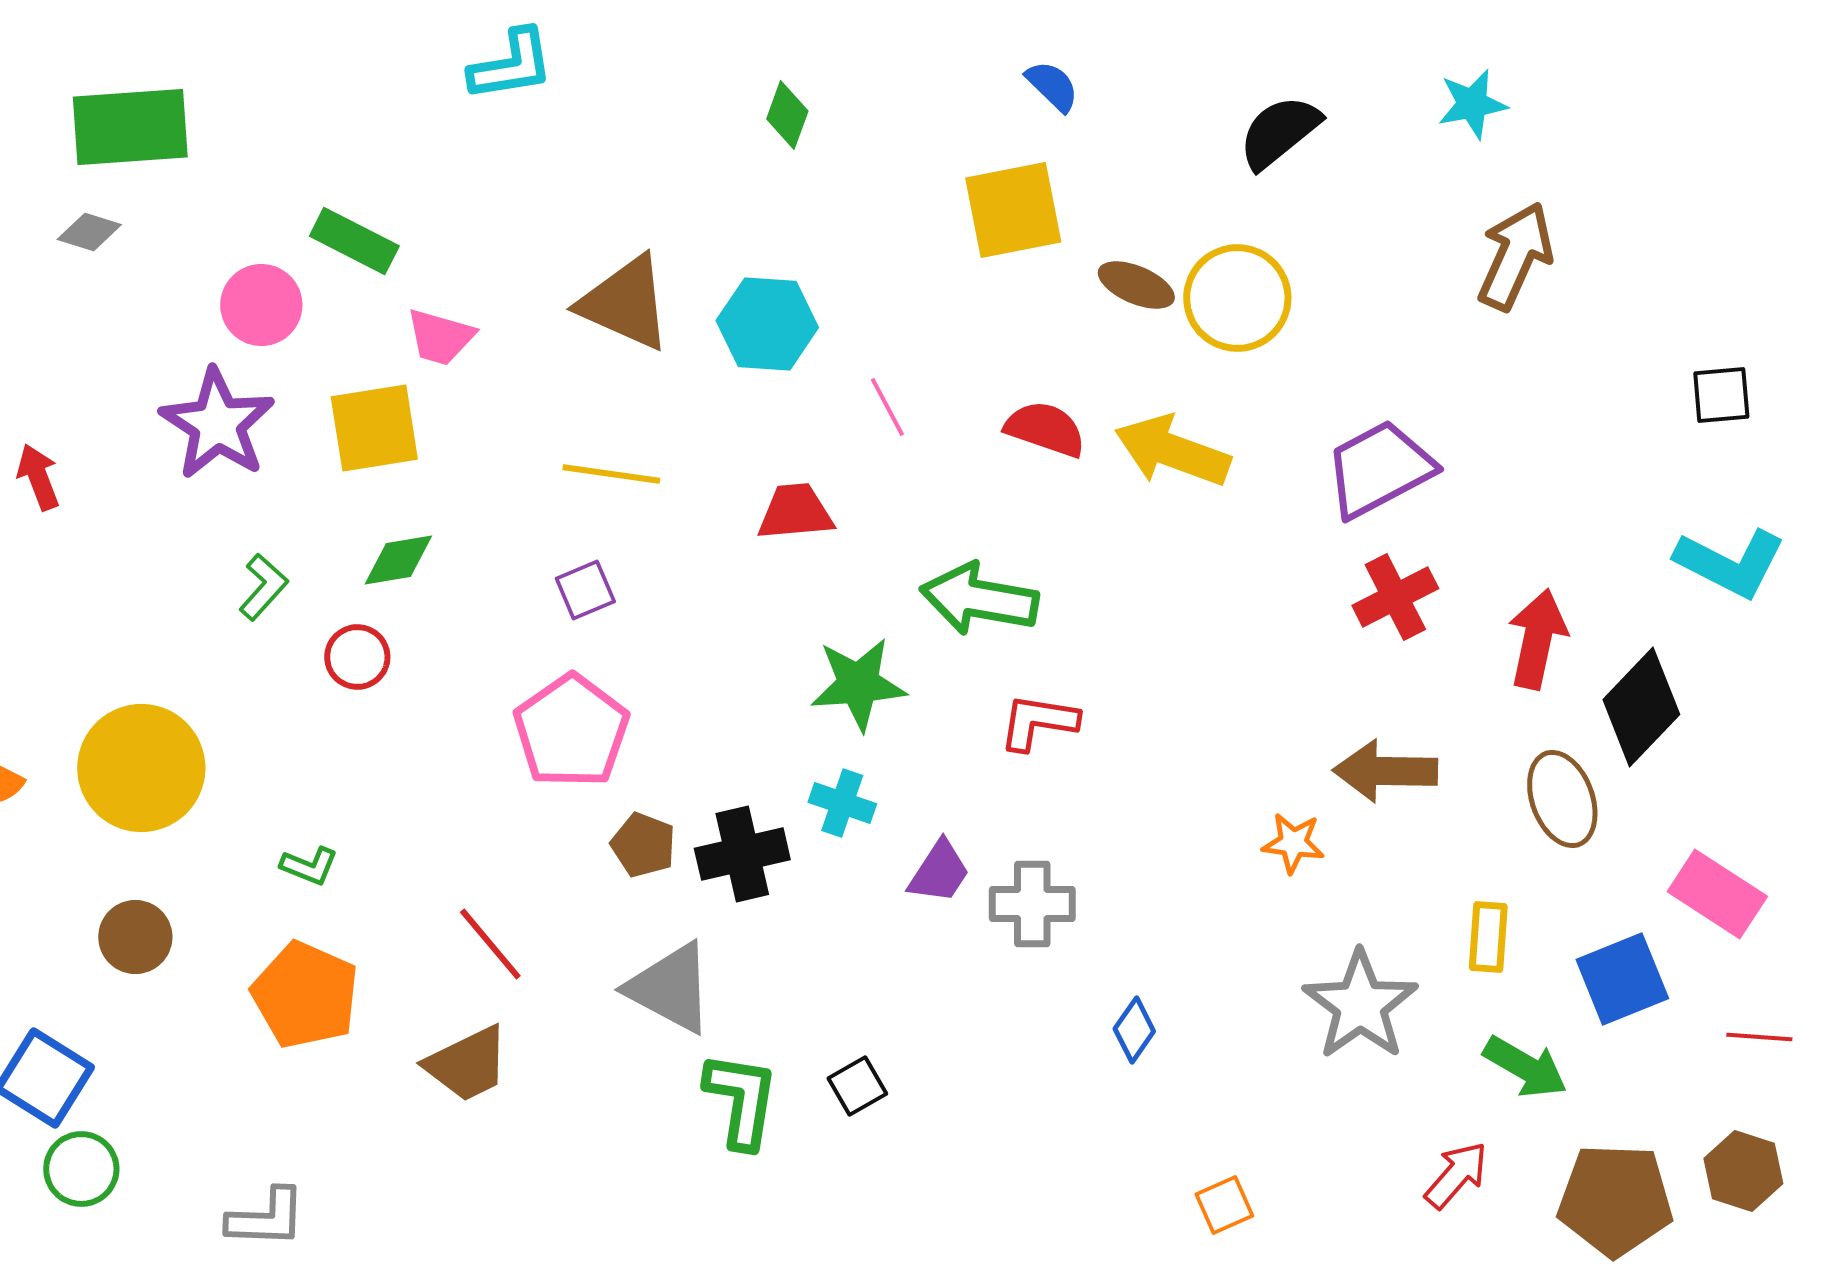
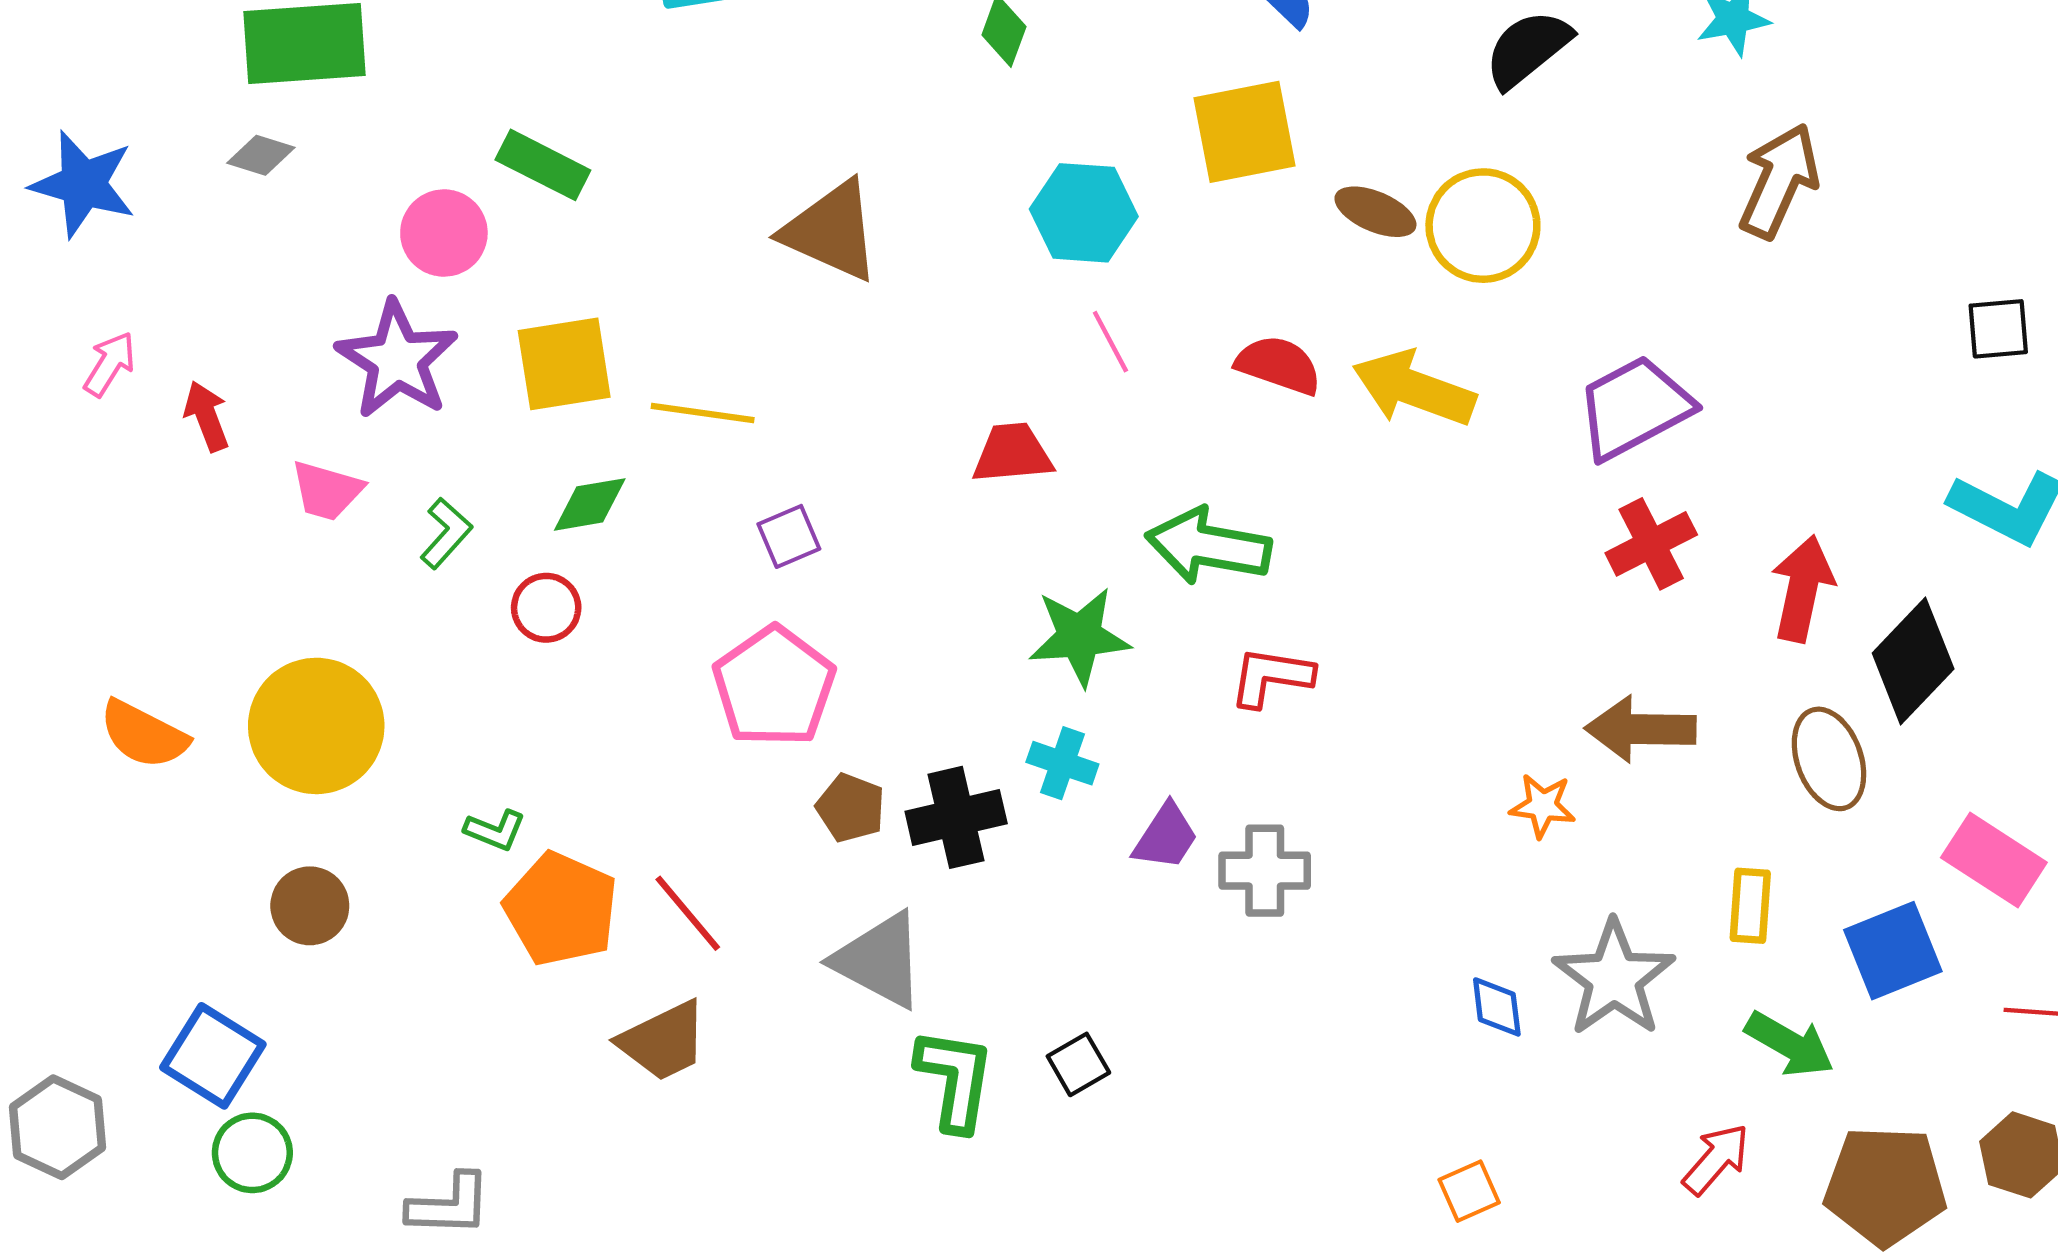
cyan hexagon: (767, 324) -> (1084, 213), moved
pink trapezoid: (440, 337) -> (327, 491), moved
yellow line: (611, 474) -> (703, 413), moved
orange pentagon: (305, 995) -> (561, 909), moved
blue diamond: (1134, 1030) -> (1497, 1007), moved, turned -42

